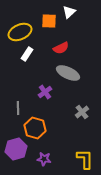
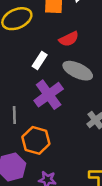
white rectangle: (27, 54) -> (40, 61), moved
purple cross: (45, 92) -> (49, 95), size x1.6

